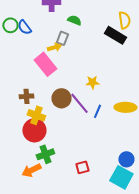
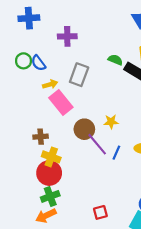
green semicircle: (74, 20) -> (115, 60), moved
gray rectangle: (62, 38) -> (79, 75), size x1.5
yellow arrow: (54, 47) -> (50, 84), moved
brown circle: (61, 98) -> (84, 129), moved
green cross: (45, 154) -> (50, 196), moved

